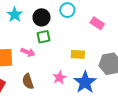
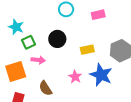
black circle: (42, 17) -> (57, 39), moved
pink rectangle: (97, 23) -> (98, 15), turned -32
green square: (44, 37) -> (28, 42), moved

